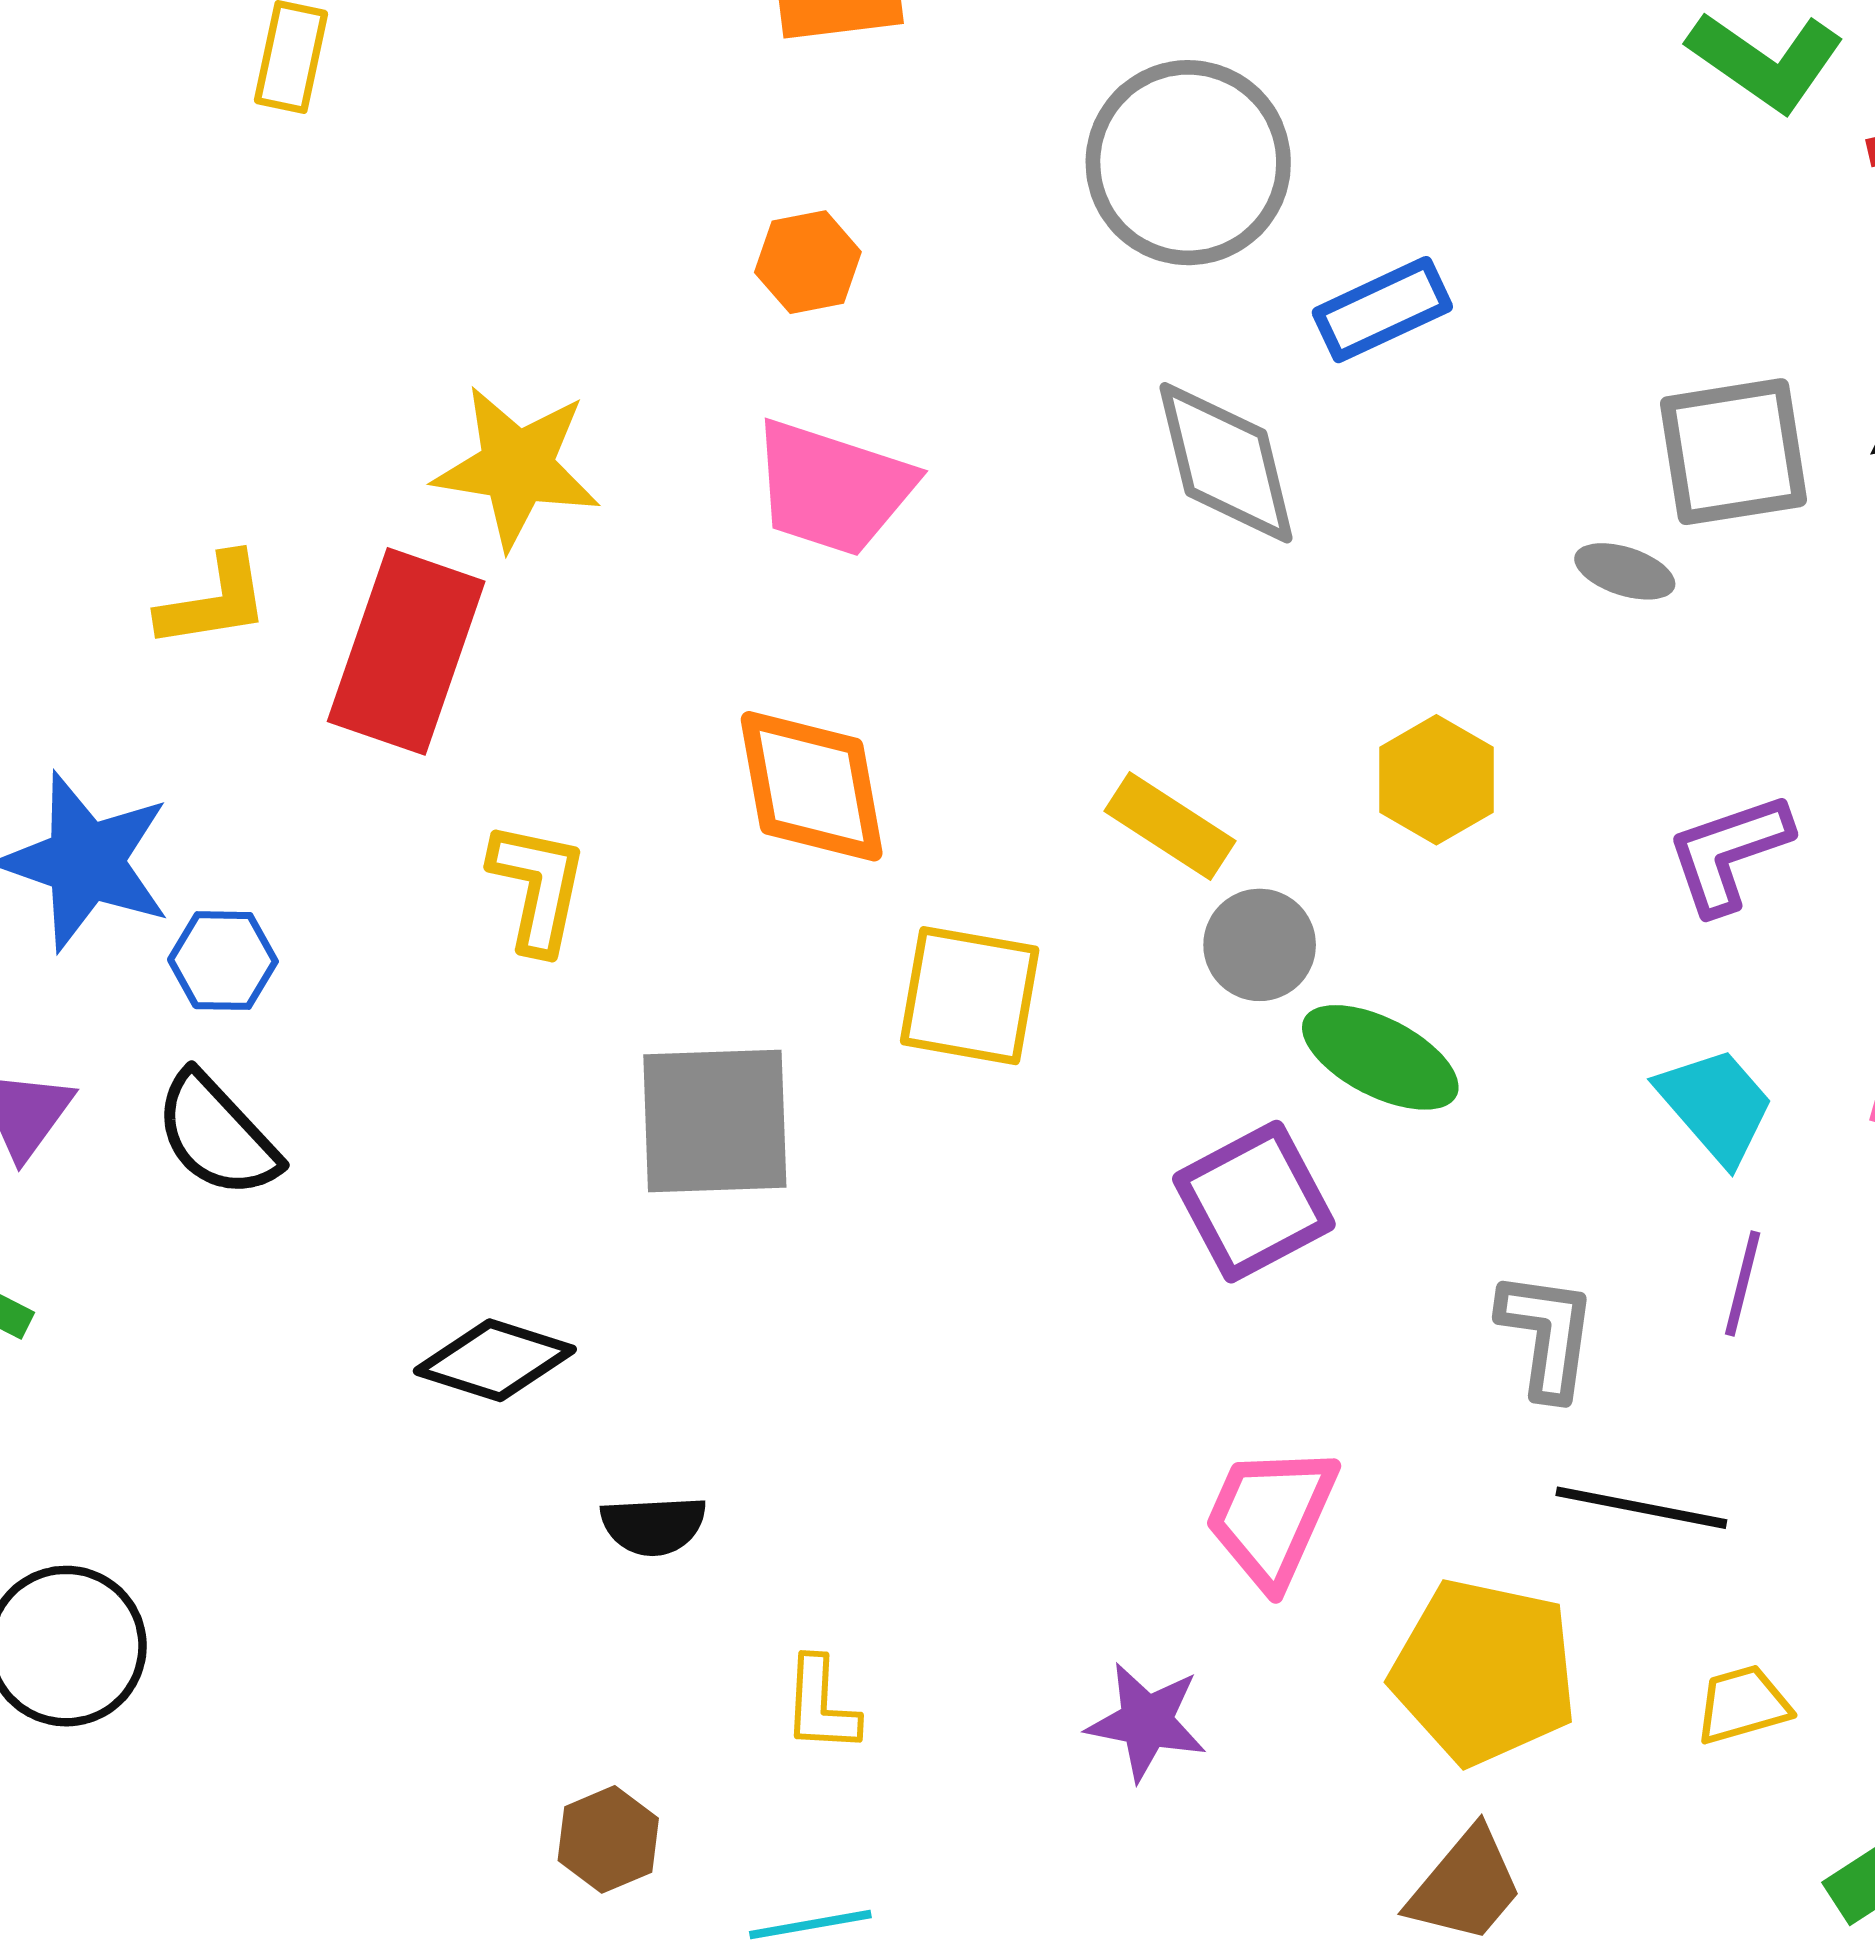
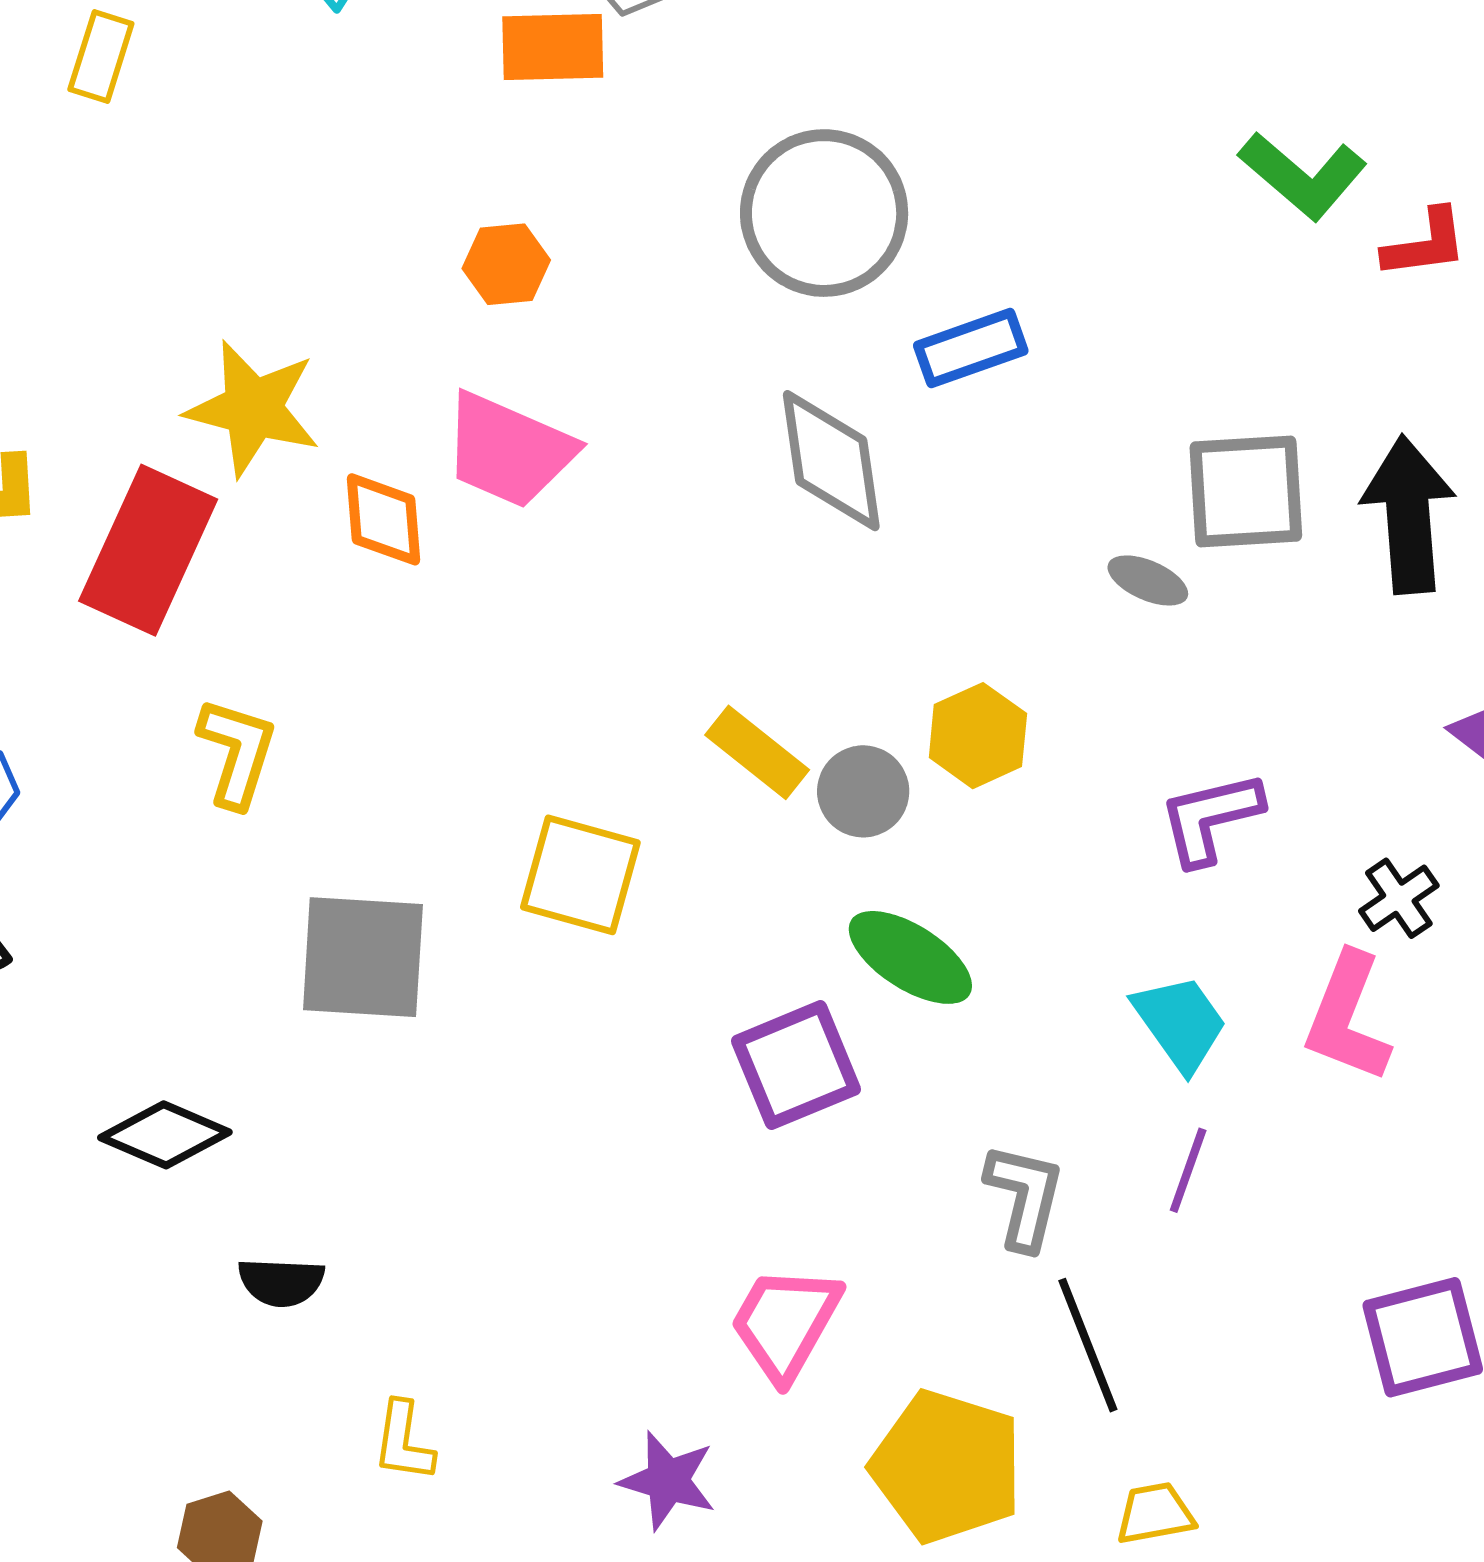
orange diamond: (812, 786) -> (383, 519), moved, size x0.7
gray circle: (1260, 945) -> (863, 791), moved
black line: (1641, 1508) -> (1088, 1345), turned 52

